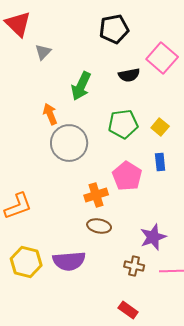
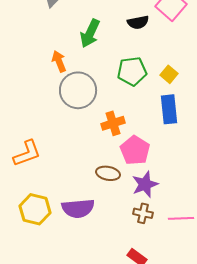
blue rectangle: (160, 162) -> (169, 109), size x1.6
pink pentagon: (127, 176) -> (135, 150), moved
orange cross: (96, 195) -> (113, 123), moved
purple star: (153, 237) -> (145, 184), moved

